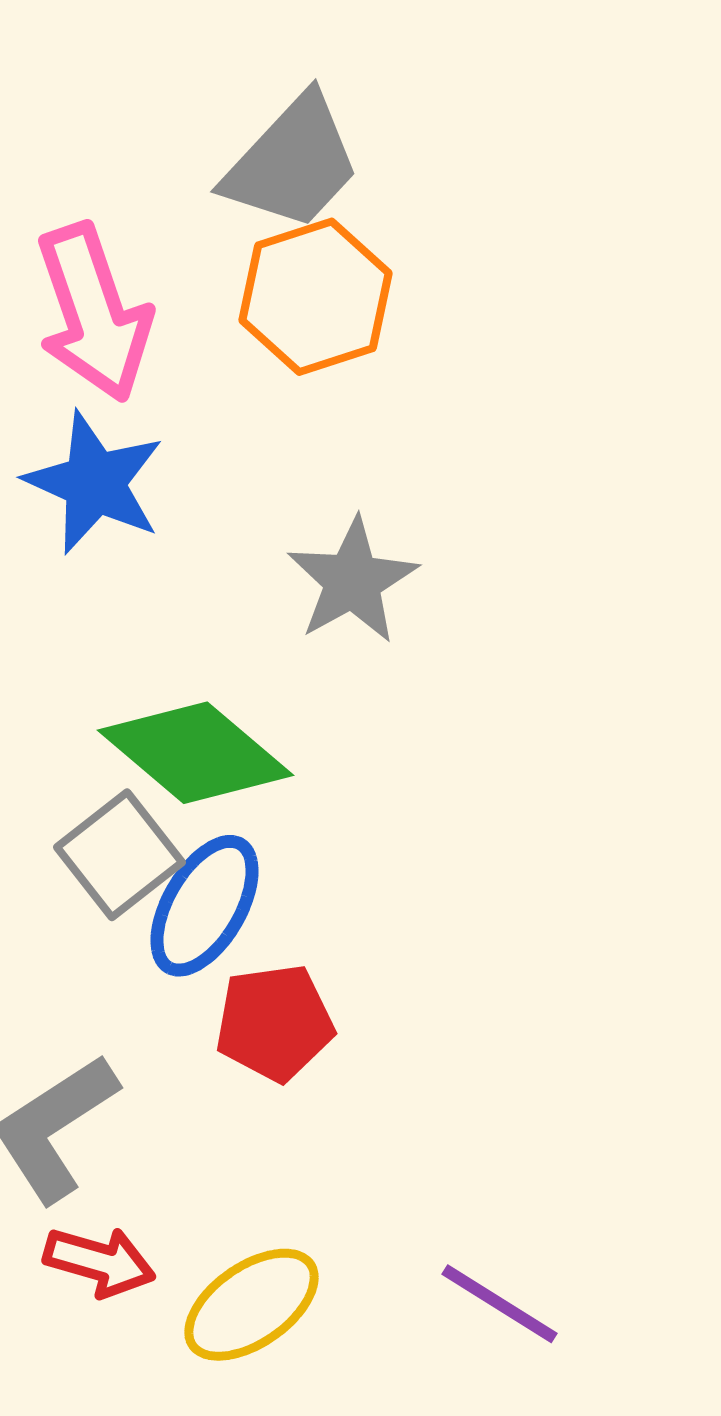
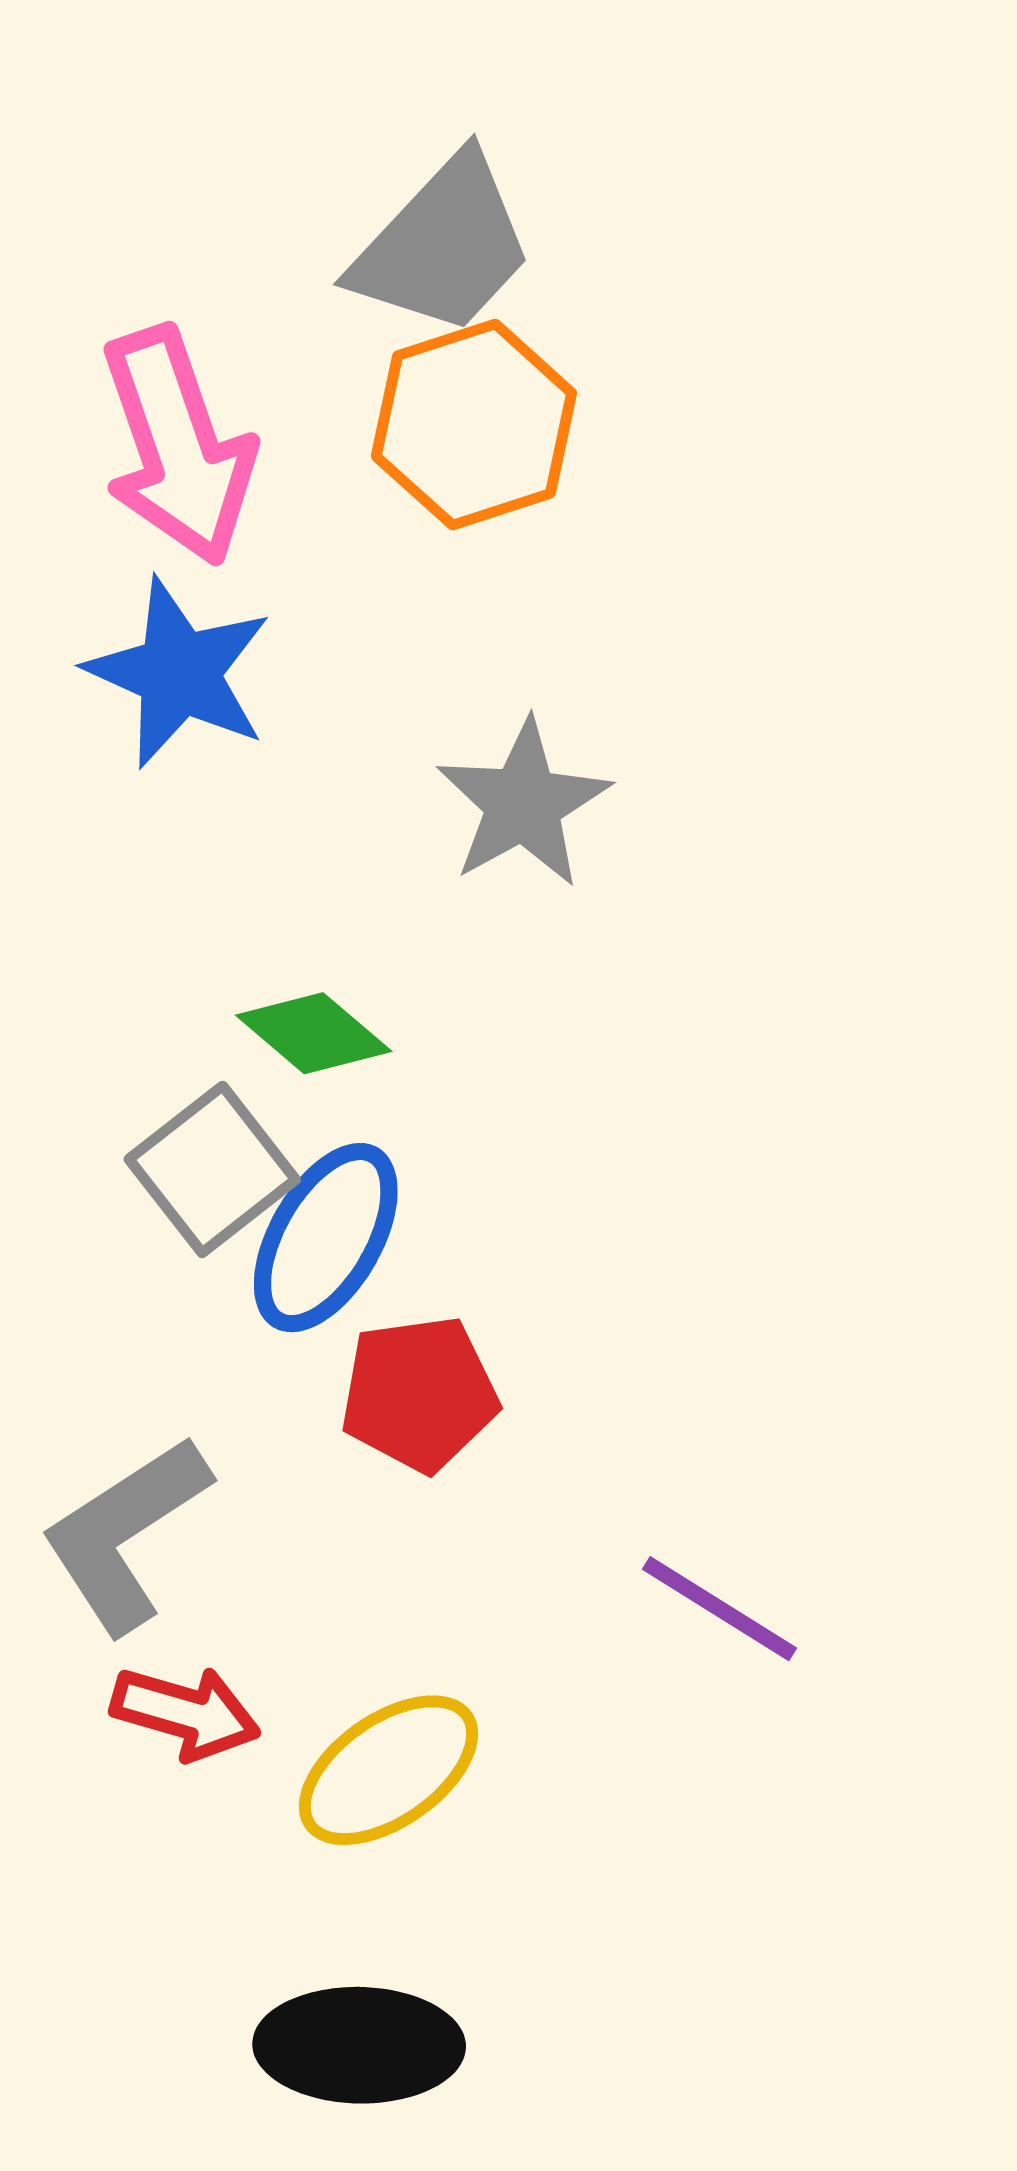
green diamond: (196, 753) -> (314, 1033), size x0.6
purple line: (500, 1304) -> (720, 1609), moved

